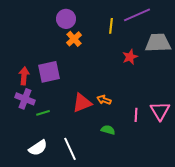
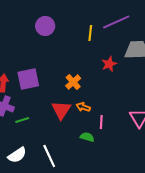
orange cross: (74, 39) -> (73, 82), moved
red triangle: (82, 103) -> (61, 110), turned -35
pink line: (136, 115) -> (101, 122), moved

